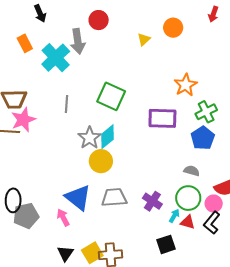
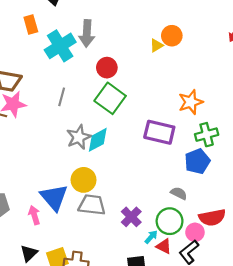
red circle: (99, 20) -> (107, 68), moved
orange circle: (173, 28) -> (172, 36), moved
yellow circle: (101, 161) -> (84, 180), moved

